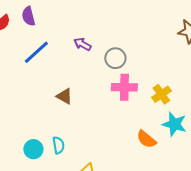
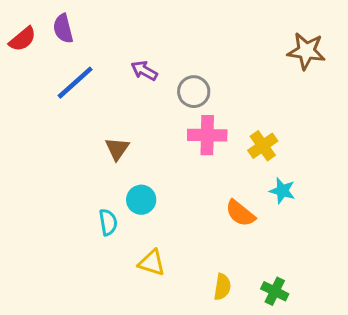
brown triangle: (64, 96) -> (117, 149), turned 36
cyan star: (174, 124) -> (282, 191), size x0.7
cyan circle: (33, 149) -> (141, 200), moved

